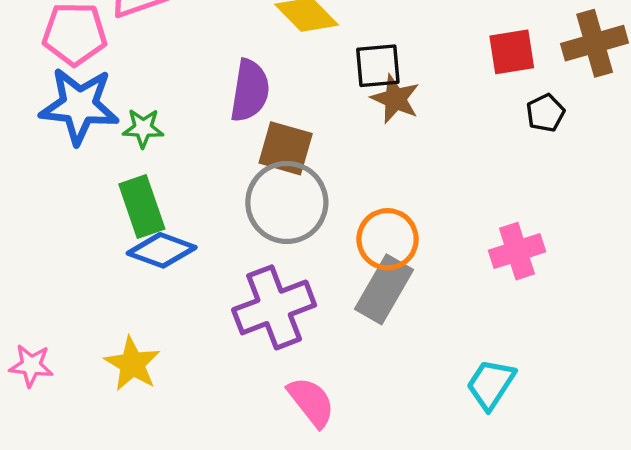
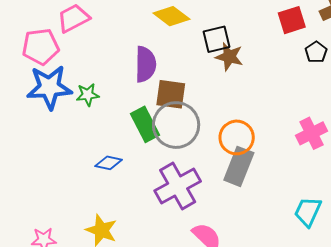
green rectangle: (142, 206) -> (145, 124), moved
blue diamond: (162, 250) -> (109, 163), size x0.7

